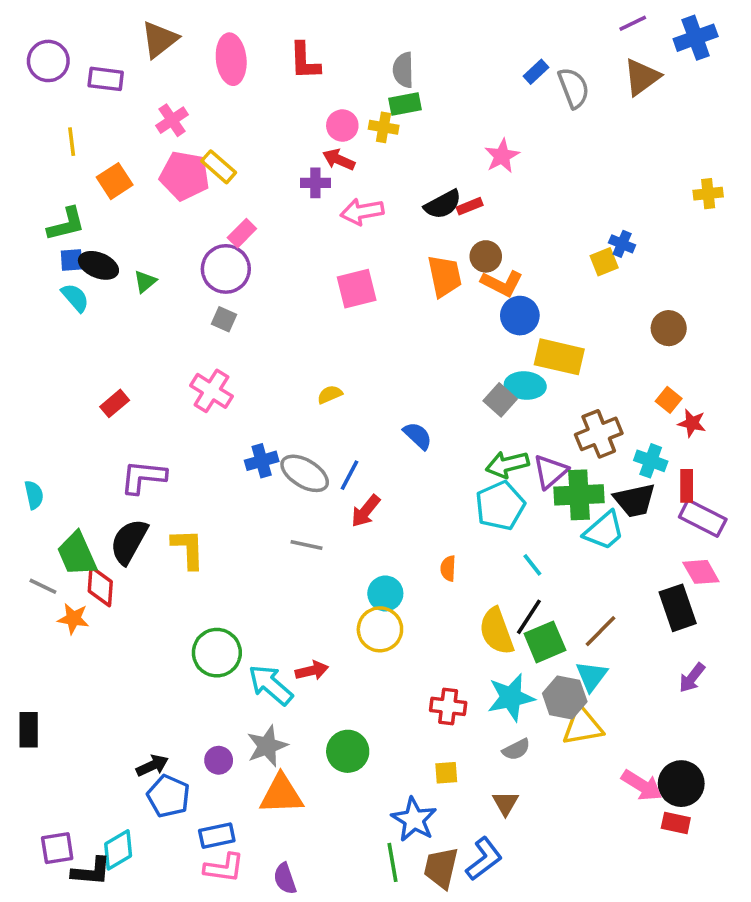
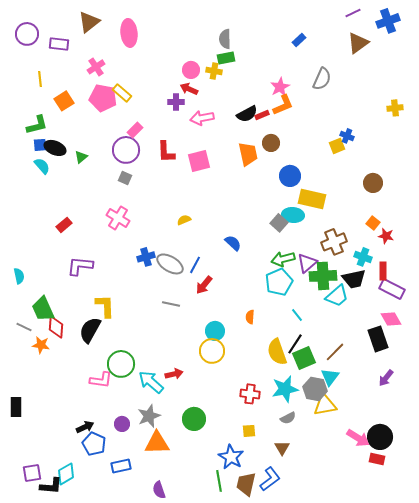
red L-shape: (305, 61) -> (166, 152), moved
gray semicircle: (574, 88) -> (322, 79), moved, turned 45
orange L-shape: (502, 283) -> (283, 105), moved, turned -50
black semicircle: (129, 541) -> (90, 330), moved
pink L-shape: (224, 868) -> (101, 380), moved

